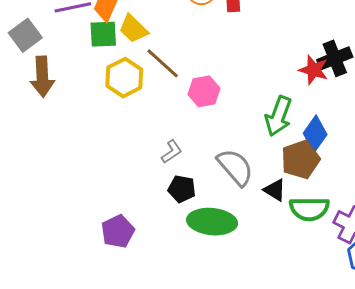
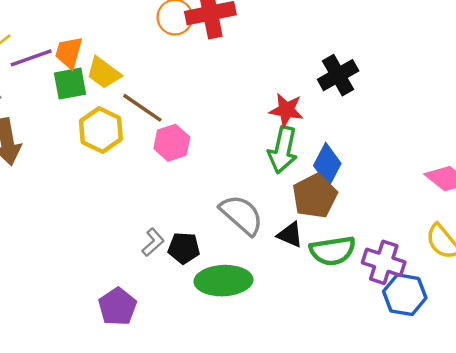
red star: (313, 70) -> (286, 110), moved
pink hexagon: (204, 91) -> (172, 143), moved
gray L-shape: (172, 152) -> (153, 242), moved

